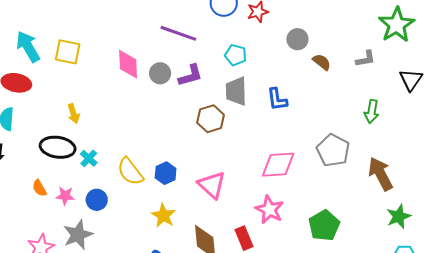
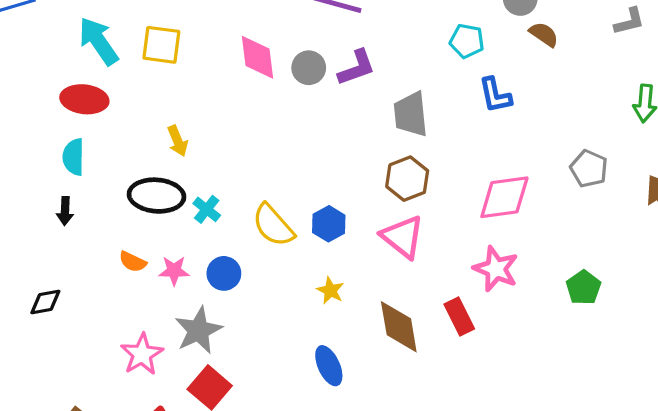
cyan pentagon: (236, 55) -> (467, 41), moved
brown semicircle: (322, 62) -> (544, 34), moved
gray trapezoid: (236, 91) -> (411, 114), moved
brown hexagon: (211, 119) -> (407, 179), moved
gray pentagon: (333, 150) -> (589, 169), size x0.7
orange semicircle: (39, 188) -> (133, 262), turned -30
yellow star: (163, 216) -> (330, 290), size x0.7
green pentagon: (324, 225) -> (583, 288), size x0.7

